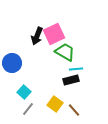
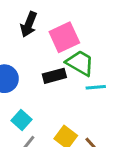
black arrow: (37, 36) -> (29, 24), moved
black rectangle: (71, 80) -> (54, 76), moved

